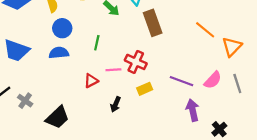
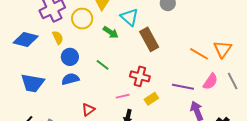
orange line: (205, 30) -> (199, 54), moved
green line: (97, 43) -> (103, 65), turned -56
pink line: (113, 70) -> (123, 96), moved
red triangle: (91, 81) -> (88, 110), moved

